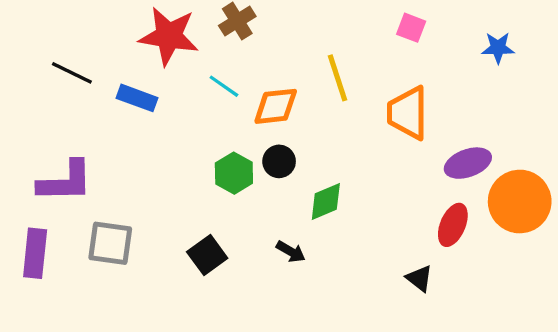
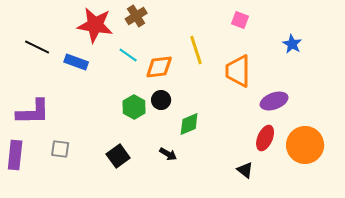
blue star: (498, 48) -> (292, 44), moved, turned 30
orange circle: (520, 202) -> (305, 145), moved
gray square: (110, 243) -> (60, 149), size x0.7

